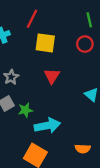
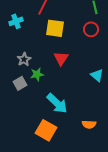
green star: (25, 110) -> (37, 74), moved
cyan arrow: (47, 126) -> (57, 103), turned 55

